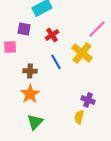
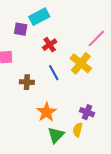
purple square: (24, 29) -> (21, 29), moved
orange star: (30, 94) -> (47, 112), moved
green triangle: (35, 122) -> (56, 135), moved

